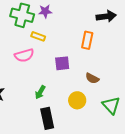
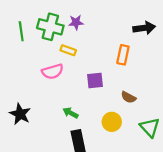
green arrow: (40, 92) -> (70, 113), turned 88

